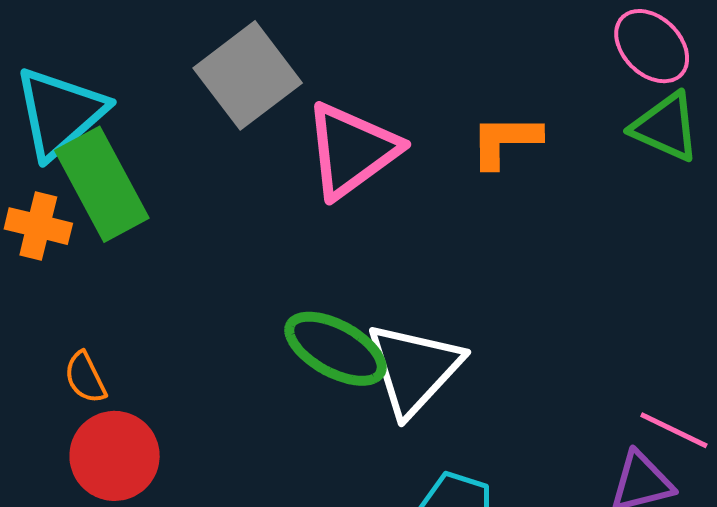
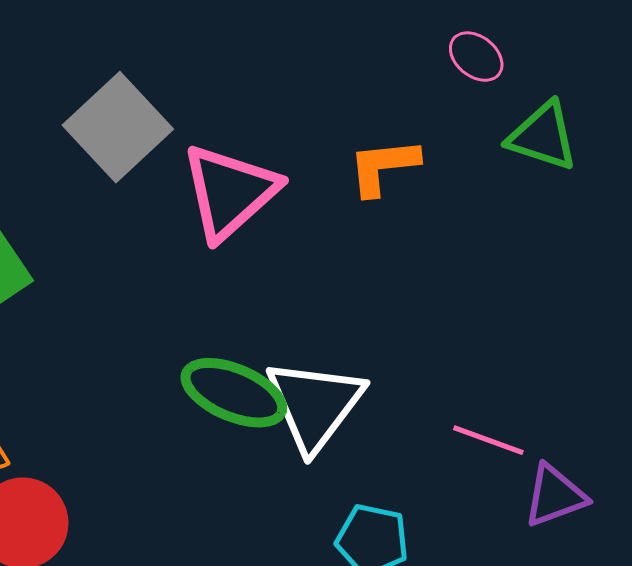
pink ellipse: (652, 46) -> (476, 57), moved, size x0.7
pink line: (674, 430) -> (488, 440), moved

